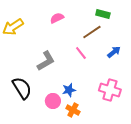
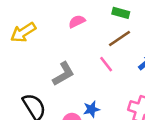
green rectangle: (103, 14) -> (121, 13), moved

